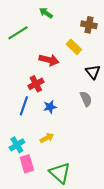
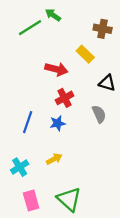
green line: (18, 33) -> (30, 28), moved
black triangle: (93, 72) -> (107, 83), turned -35
red cross: (36, 84) -> (65, 98), moved
pink rectangle: (27, 164) -> (31, 200), moved

